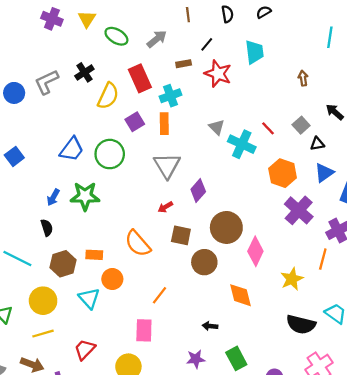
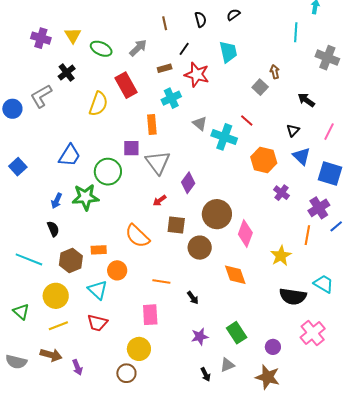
black cross: (84, 72) -> (67, 73), moved
cyan cross: (171, 96) -> (171, 98), moved
purple square: (135, 122) -> (131, 148), moved, turned 36
gray square: (301, 125) -> (260, 87), moved
black triangle: (317, 144) -> (293, 130), turned -32
green circle: (110, 154) -> (108, 172), moved
blue triangle: (324, 173) -> (302, 156), turned -36
purple cross: (299, 210) -> (281, 193), size x0.6
orange line: (159, 295) -> (161, 281), turned 66
black arrow: (210, 326) -> (193, 298), moved, turned -128
red trapezoid: (85, 349) -> (97, 323), moved, turned -115

